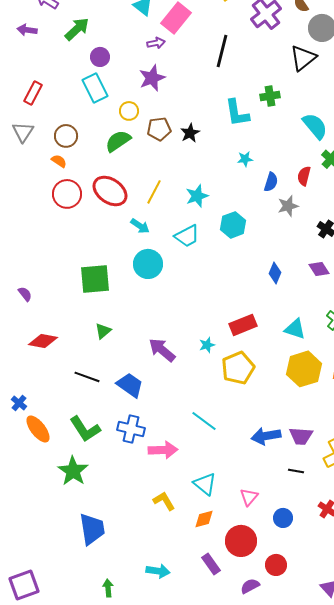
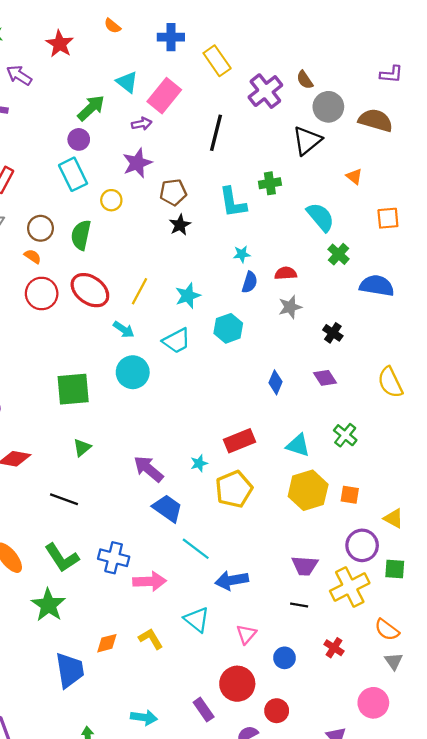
green arrow: (77, 29) -> (91, 108), moved
brown pentagon: (159, 129) -> (173, 192), moved
green semicircle: (118, 141) -> (81, 235), moved, turned -44
red semicircle: (304, 176) -> (286, 273), moved, turned 72
blue semicircle: (271, 182) -> (250, 282), moved
blue trapezoid: (130, 385) -> (168, 508), moved
blue arrow: (266, 436) -> (232, 580), moved
orange diamond: (204, 519) -> (107, 643), moved

